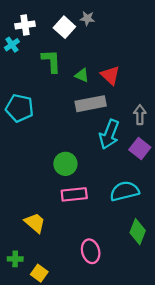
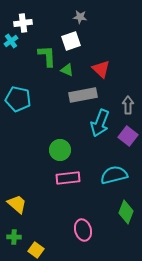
white square: (64, 27) -> (71, 41), moved, turned 30
green triangle: (82, 75) -> (67, 70), moved
yellow trapezoid: (35, 223) -> (17, 204), moved

